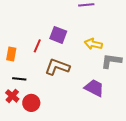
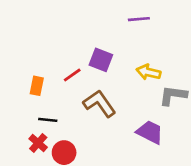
red line: (37, 46) -> (72, 75), turned 32
brown L-shape: (57, 67) -> (99, 104), turned 35

